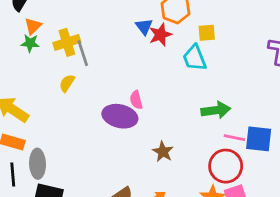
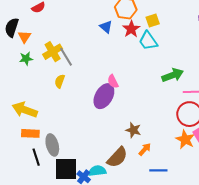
orange triangle: (33, 26) -> (24, 37), moved
red star: (160, 35) -> (131, 29), moved
purple ellipse: (120, 116) -> (104, 96), turned -60
brown star: (163, 152) -> (133, 130), moved

